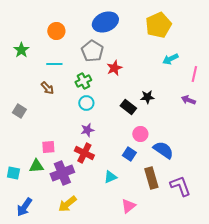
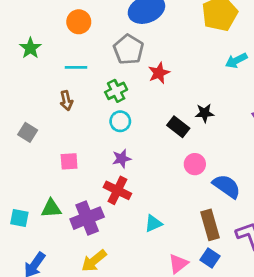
brown arrow: (47, 88) -> (66, 101), turned 32
pink square: (48, 147) -> (69, 161), moved
blue square: (129, 154) -> (210, 258), moved

